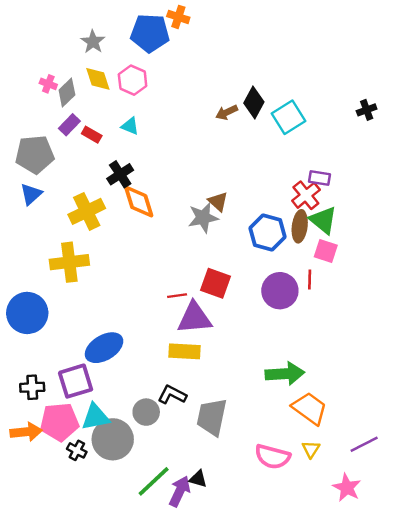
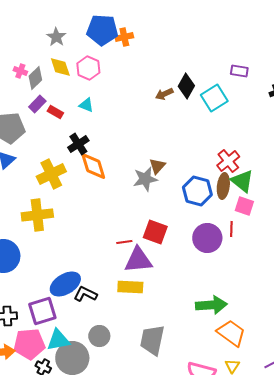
orange cross: (178, 17) -> (124, 37), moved, turned -30
purple rectangle: (320, 178) -> (239, 71), moved
brown triangle: (218, 202) -> (157, 166), turned 30
black L-shape: (172, 395) -> (85, 294), moved

